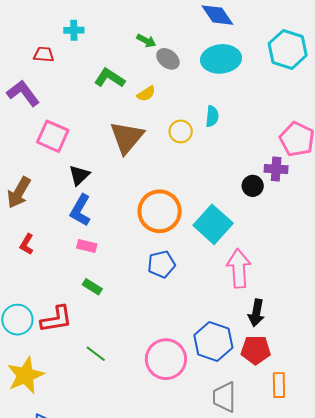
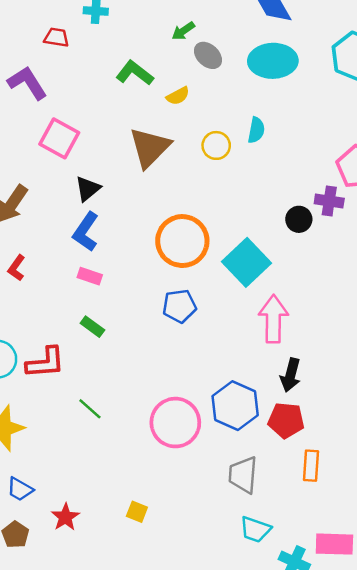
green arrow: (146, 41) -> (183, 31), turned 114

